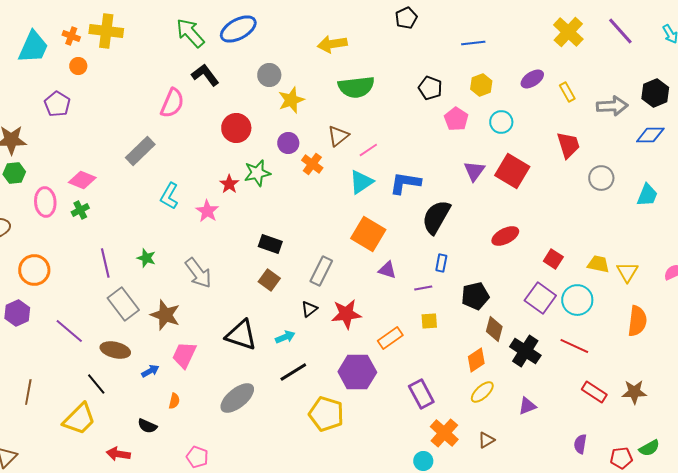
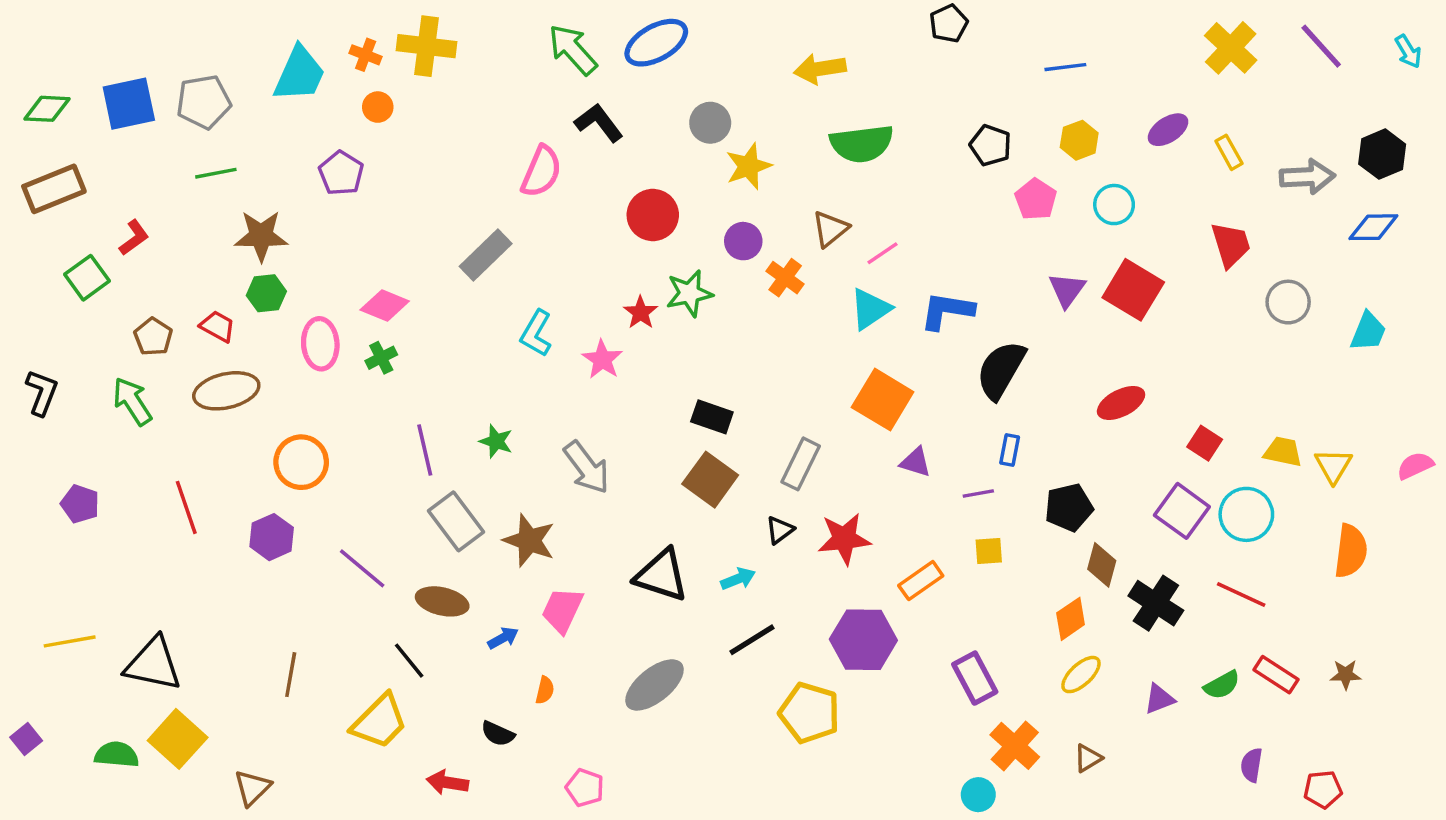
brown square: (269, 280) -> (710, 480), size x1.4
brown star: (634, 392) -> (1346, 675), size x0.7
green semicircle: (649, 448) -> (1222, 685), moved

